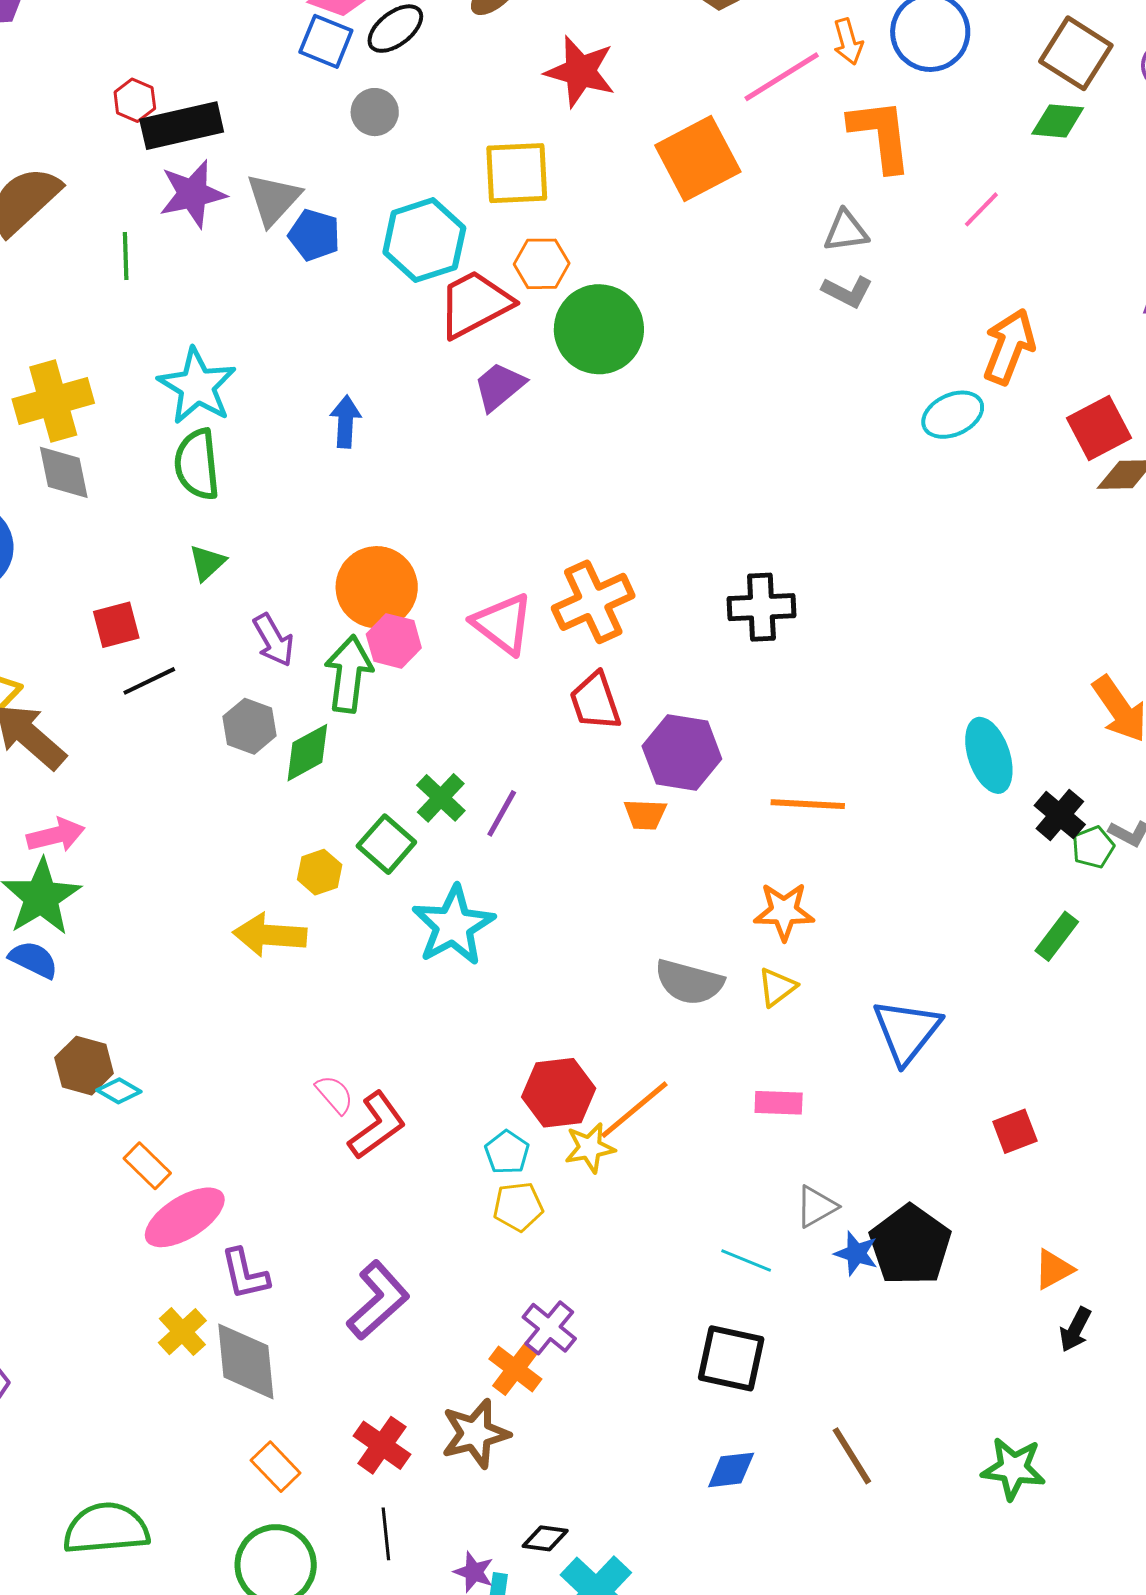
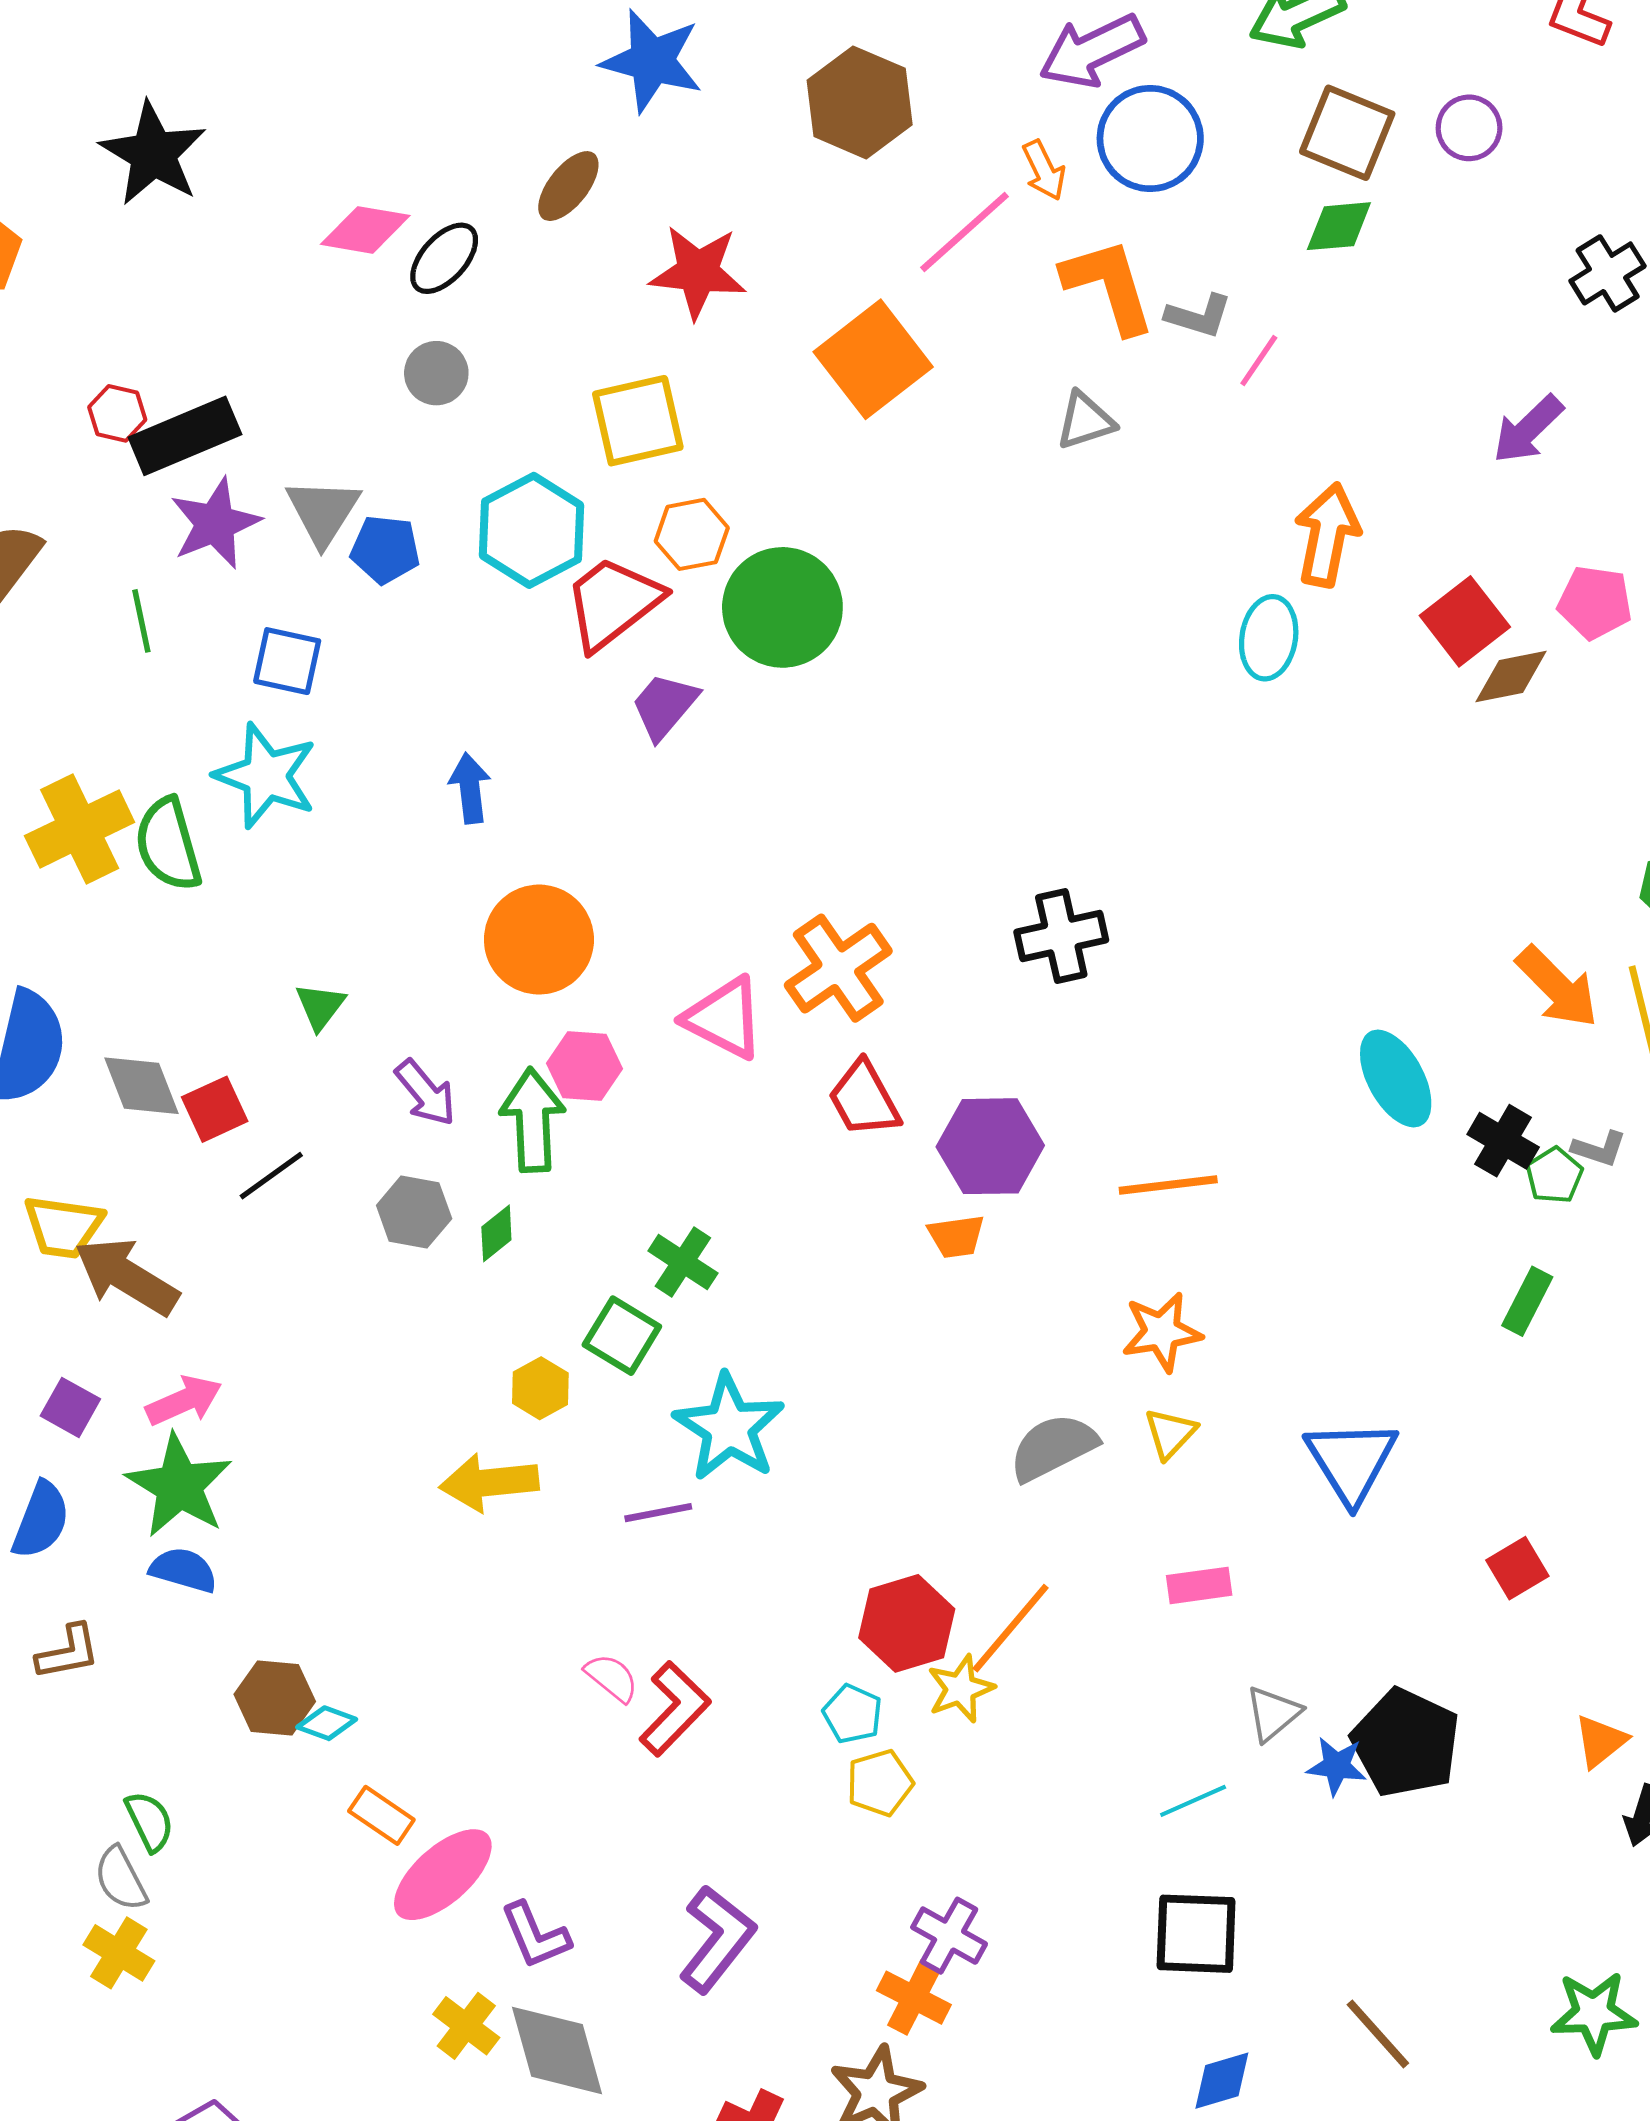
blue square: (326, 41) -> (287, 661), moved
gray L-shape: (847, 292) -> (1199, 316), moved
cyan ellipse: (953, 415) -> (1269, 638), turned -46
green semicircle: (197, 464) -> (168, 844), moved
gray diamond: (64, 472) -> (141, 1086), moved
orange circle: (377, 587) -> (539, 940), moved
green diamond: (307, 753) -> (496, 1233), size x0.7
purple line: (502, 813) -> (658, 1513), moved, turned 60
gray semicircle: (689, 982) -> (1053, 1447), turned 148
cyan line: (746, 1260) -> (1193, 1801), turned -36

